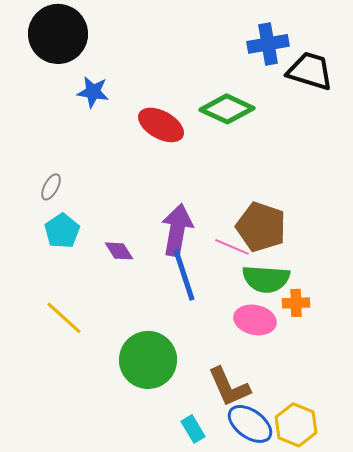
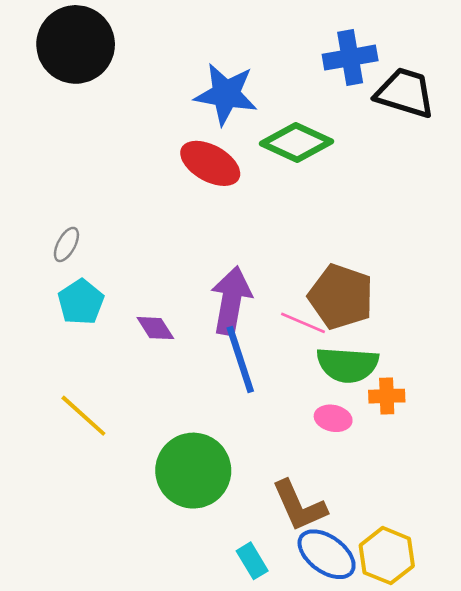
blue star: (93, 92) -> (226, 94), moved, size x1.5
pink ellipse: (255, 320) -> (333, 418), size x0.7

